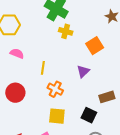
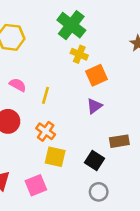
orange square: (95, 46) -> (96, 75), moved
pink semicircle: (17, 53) -> (18, 85), moved
orange cross: (55, 89) -> (46, 131), moved

